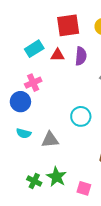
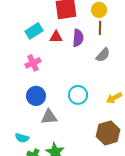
blue circle: (20, 102) -> (36, 96), moved
cyan semicircle: (24, 133) -> (22, 138), moved

